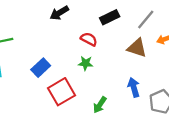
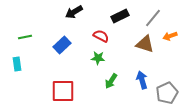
blue rectangle: (41, 68) -> (62, 45), moved
red square: (61, 92) -> (63, 91), moved, turned 30
green arrow: (100, 105) -> (111, 81), moved

